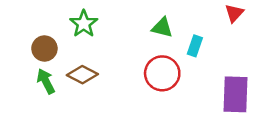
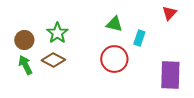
green star: (84, 24) -> (57, 33), moved

